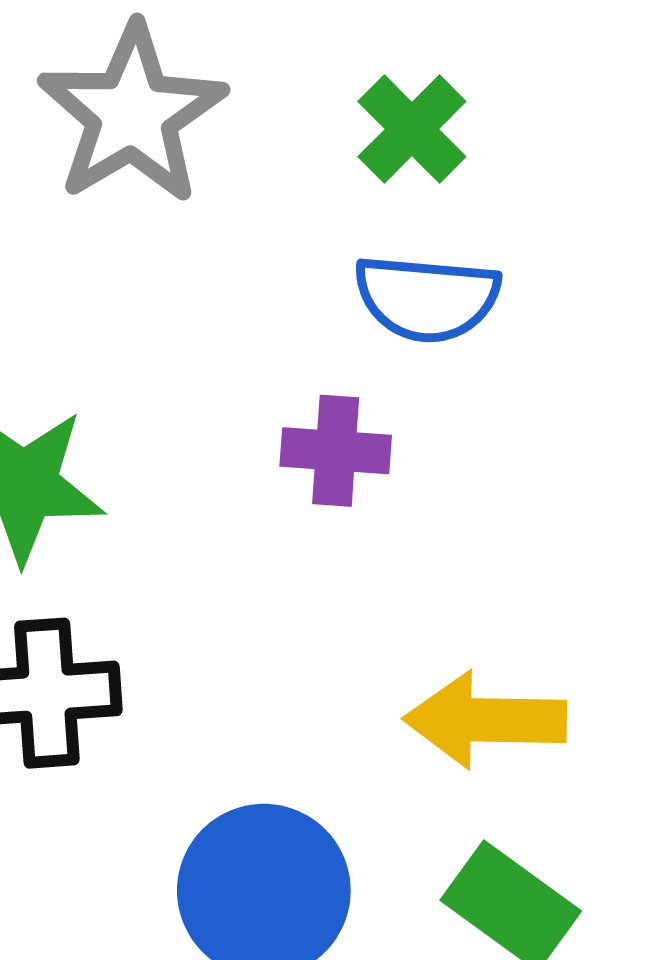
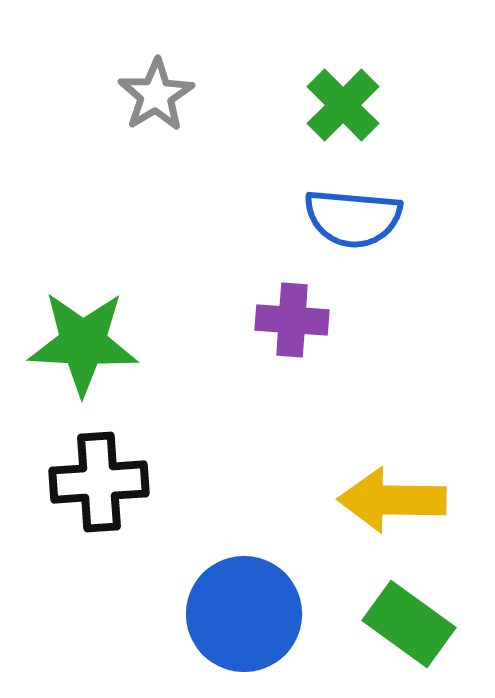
gray star: (132, 114) -> (156, 95), size x0.6

